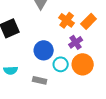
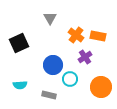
orange rectangle: (89, 21) -> (98, 36), turned 56
orange circle: (83, 64) -> (101, 87), moved

